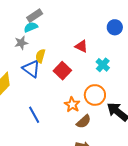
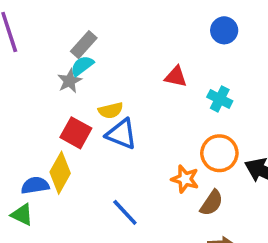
gray star: (21, 43) -> (69, 81), moved
yellow semicircle: (40, 56) -> (111, 110), turned -104
blue triangle: (31, 69) -> (121, 134), moved
red square: (62, 71) -> (76, 133), moved

